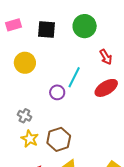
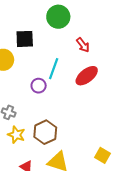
black square: (47, 30) -> (25, 39), moved

